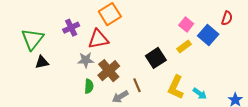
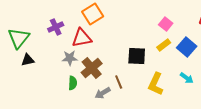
blue square: (208, 35) -> (187, 47), moved
black square: (156, 58) -> (137, 56), turned 36
cyan arrow: (200, 94) -> (187, 78), moved

